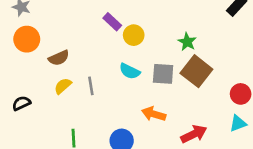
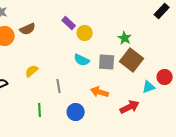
brown semicircle: (59, 58) -> (28, 29), moved
gray line: (91, 86) -> (59, 86), moved
cyan triangle: (238, 123) -> (149, 87), moved

